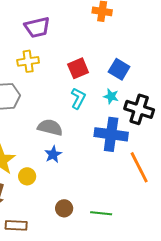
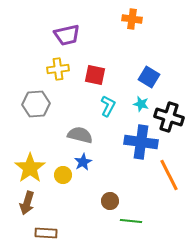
red square: (78, 68) -> (95, 75), moved, turned 35
yellow circle: (27, 176) -> (63, 175), moved
brown circle: (64, 208) -> (110, 201), moved

